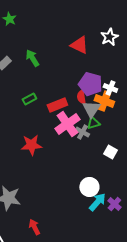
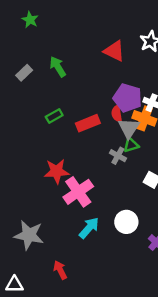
pink cross: (67, 124) -> (78, 192), moved
cyan arrow: (97, 202) -> (89, 228), moved

